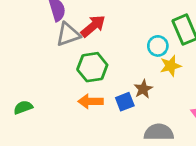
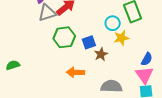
orange arrow: (91, 101) -> (75, 72), moved
blue square: (125, 102) -> (89, 42), moved

